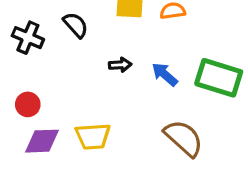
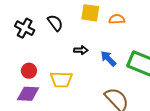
red circle: (28, 104) -> (29, 71), moved
yellow trapezoid: (93, 136) -> (61, 80), moved

